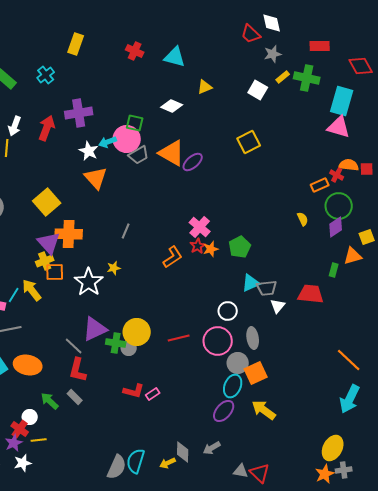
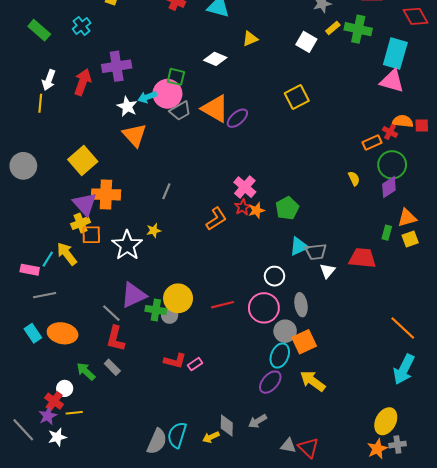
yellow square: (367, 237) -> (410, 239), moved

